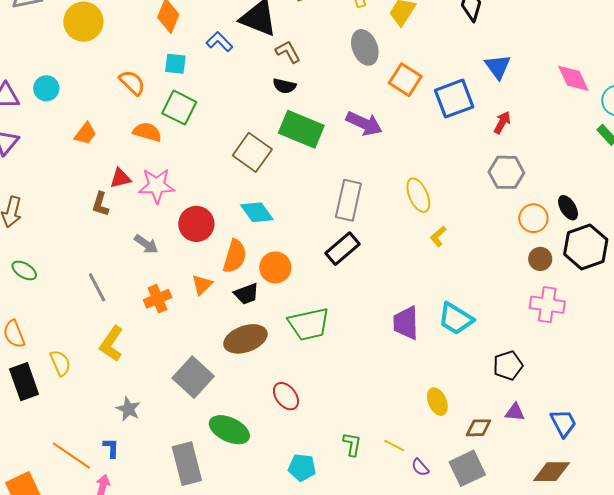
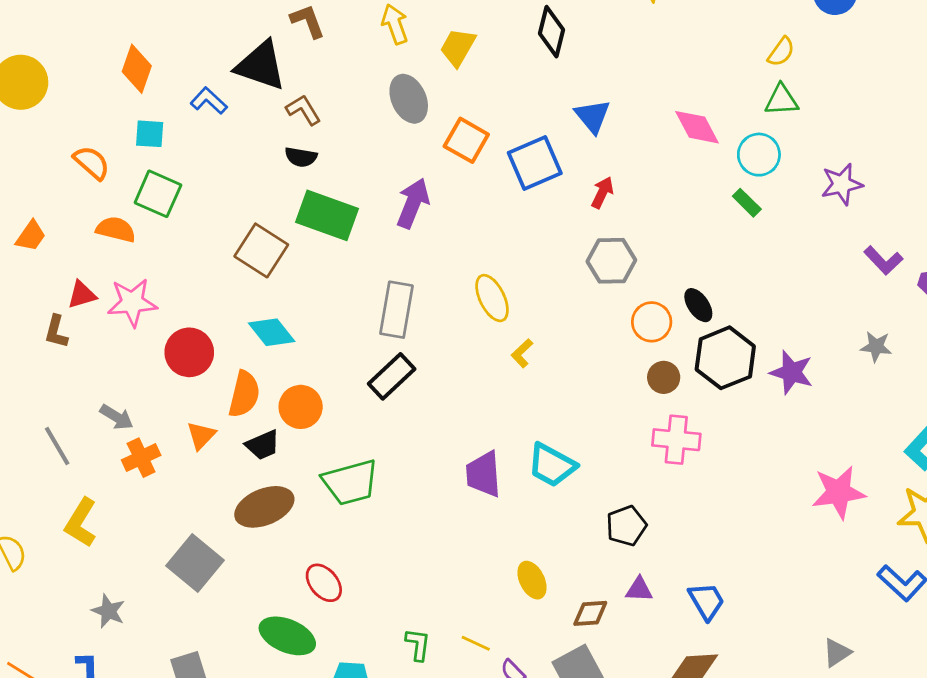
purple arrow: (364, 123) -> (413, 203), turned -90
gray arrow: (146, 244) -> (117, 417), moved
green ellipse: (229, 430) -> (287, 636), moved

